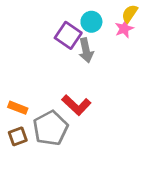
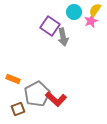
cyan circle: (91, 22) -> (74, 12), moved
red L-shape: (76, 105) -> (56, 99), moved
brown square: (18, 136) -> (18, 109), moved

